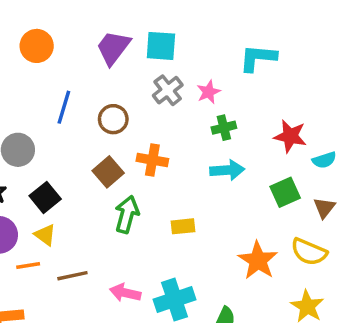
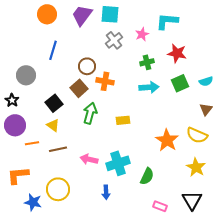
orange circle: (37, 46) -> (47, 14), moved
pink star: (209, 92) -> (142, 34), moved
brown circle: (113, 119) -> (87, 66), moved
red star: (290, 136) -> (177, 53), moved
green square: (285, 192) -> (180, 83), moved
black square: (45, 197) -> (54, 103), moved
yellow triangle: (45, 235) -> (53, 125), moved

